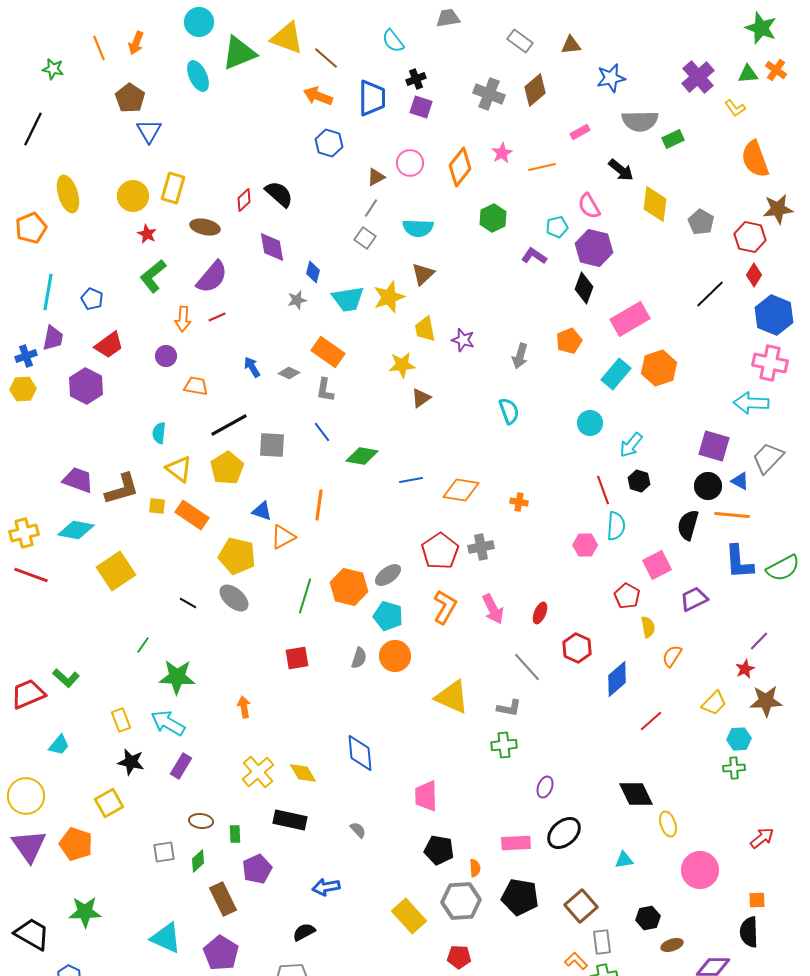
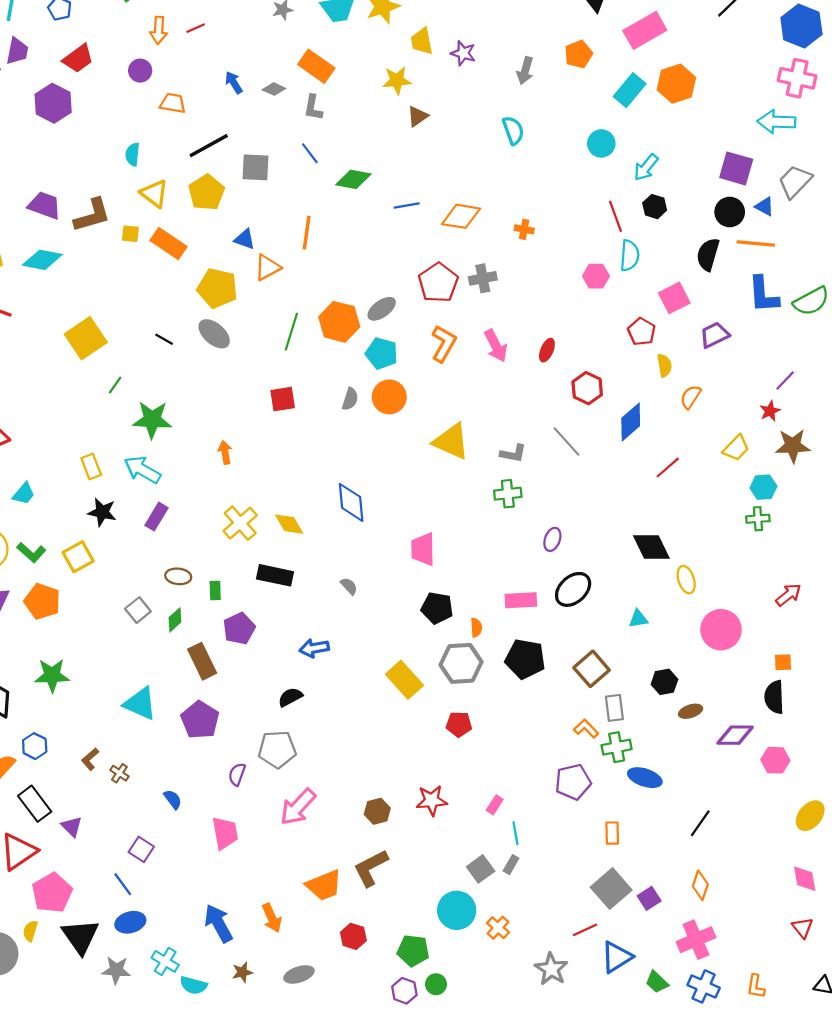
yellow square: (116, 571) -> (86, 338), moved
gray line: (527, 667) -> (567, 441), moved
green L-shape: (66, 678) -> (31, 552), moved
gray square: (164, 852) -> (138, 610), turned -30

